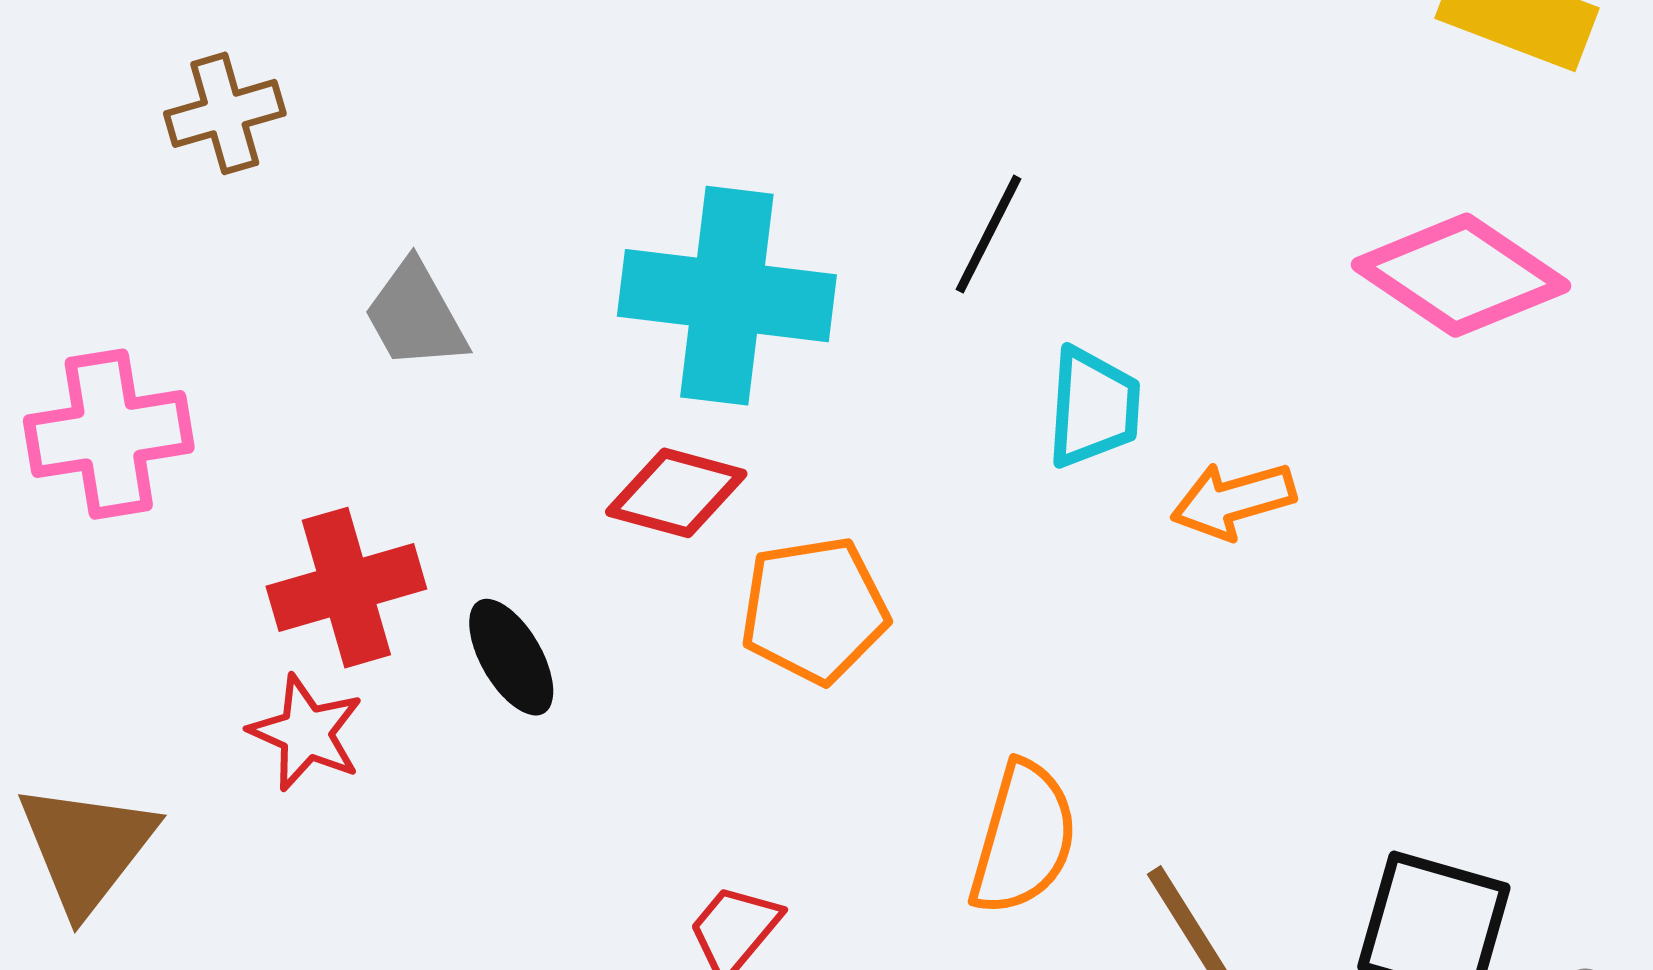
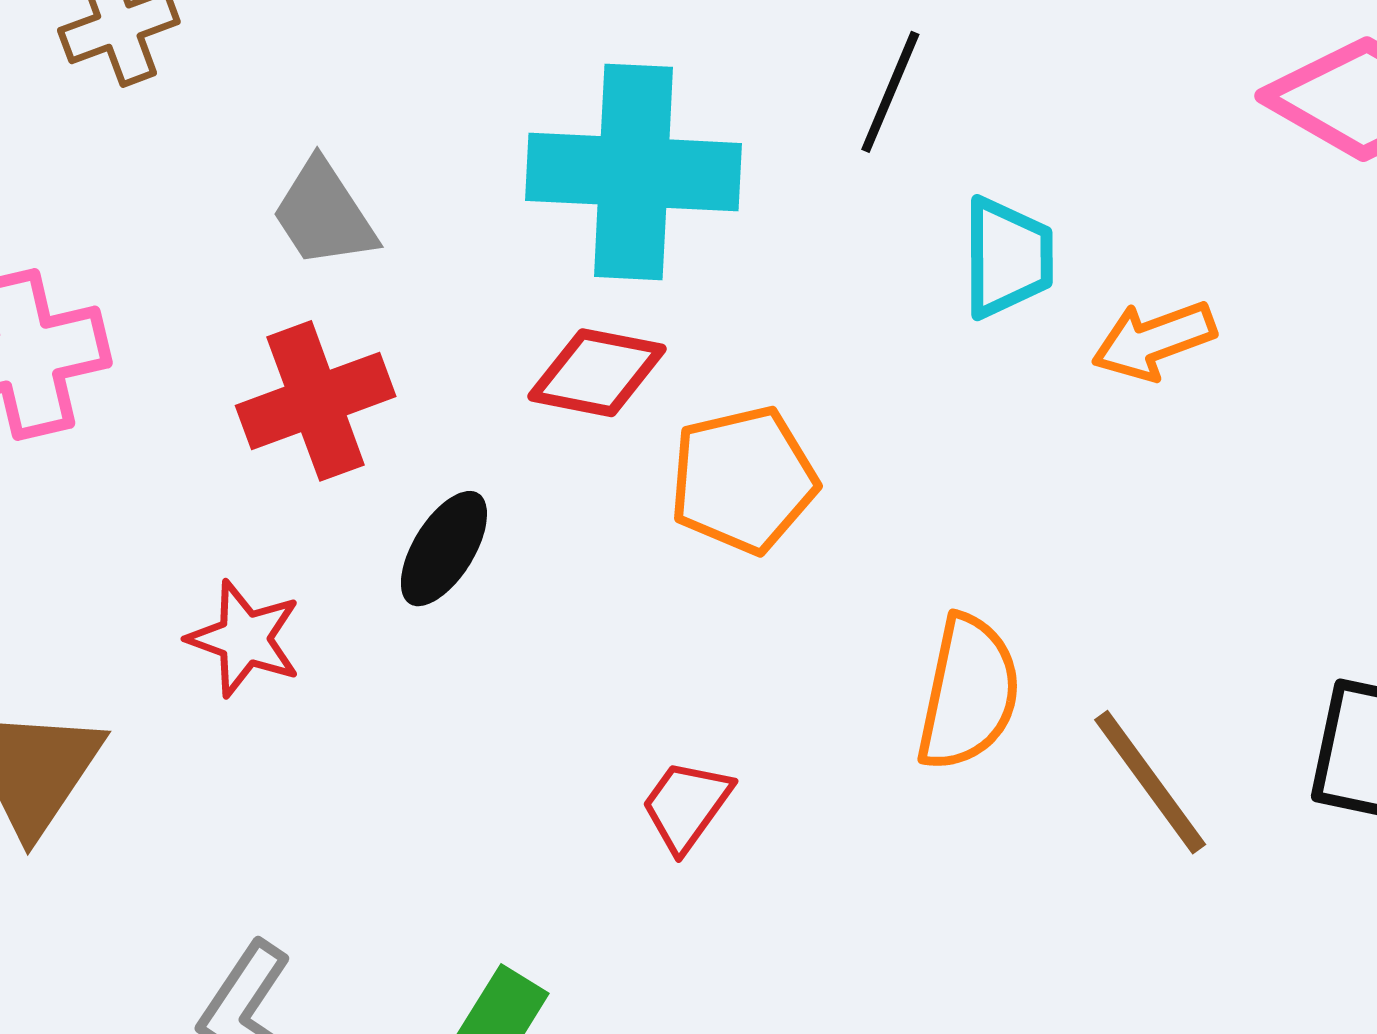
red cross: (346, 588) -> (316, 401), moved
black ellipse: (511, 657) -> (444, 549), turned 66

